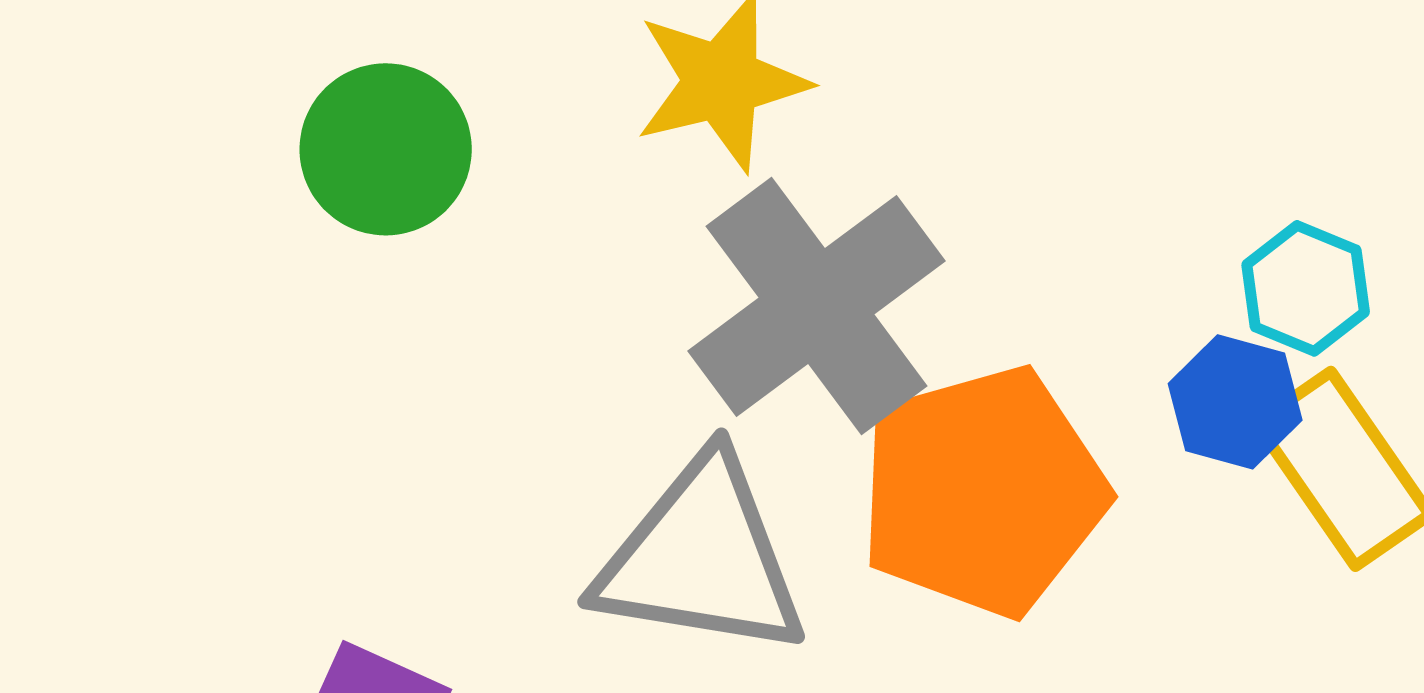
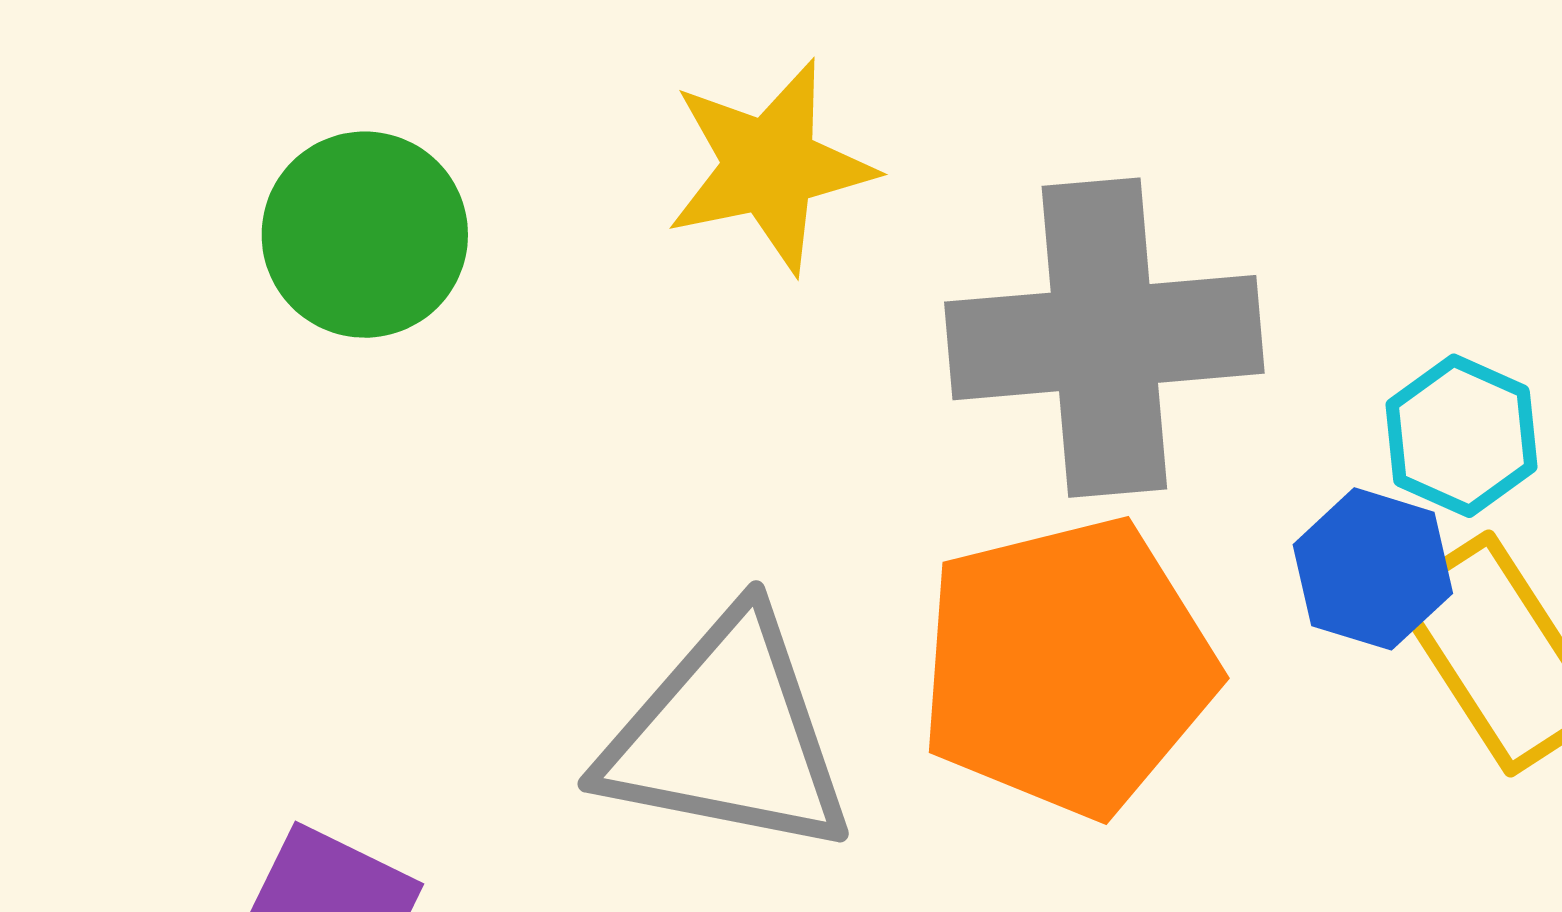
gray cross: (817, 306) -> (1104, 338), moved, turned 30

